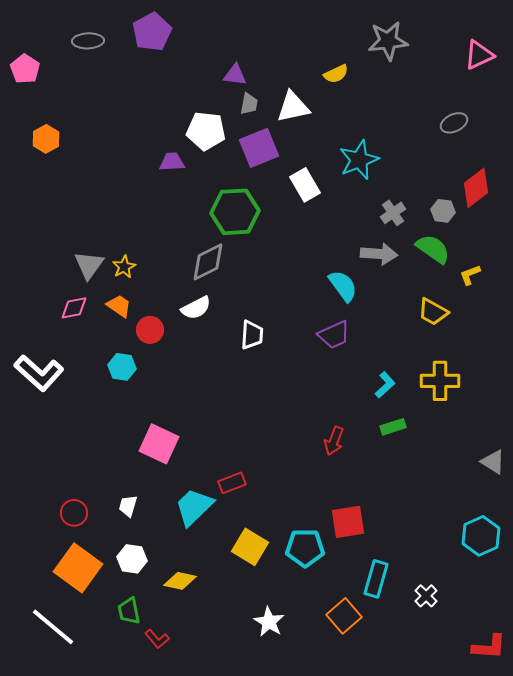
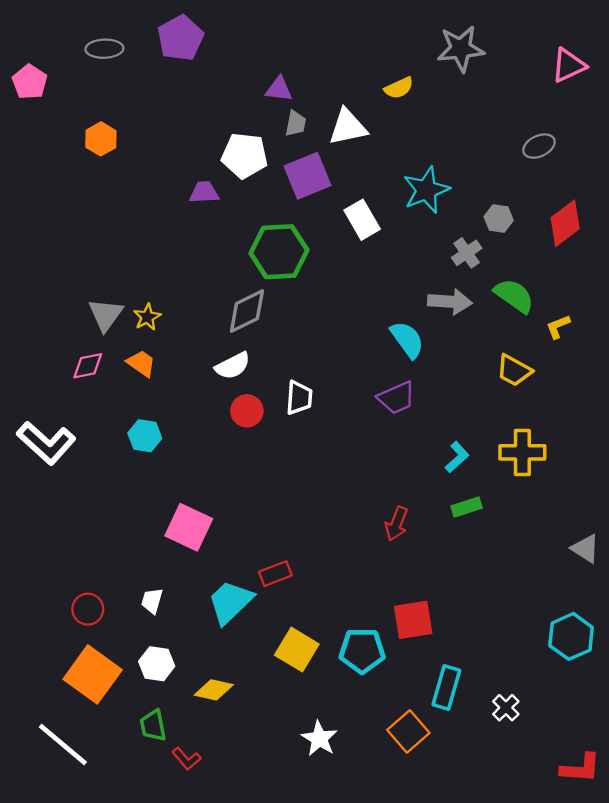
orange hexagon: (46, 139) -> (101, 139), moved
gray hexagon: (443, 211) -> (499, 218), moved
red circle: (150, 330) -> (247, 411), moved

